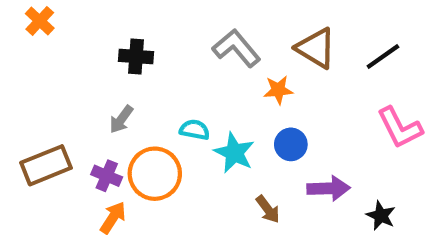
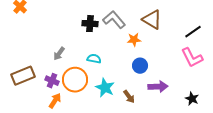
black cross: (136, 56) -> (90, 24), moved
black line: (383, 56) -> (193, 32), moved
cyan star: (234, 153) -> (105, 88), moved
black star: (381, 216) -> (192, 99), moved

